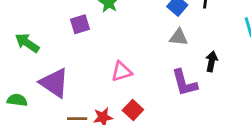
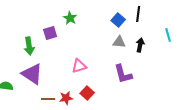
green arrow: (27, 43) -> (29, 46), moved, turned -132
black arrow: (212, 61) -> (140, 45), moved

